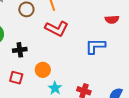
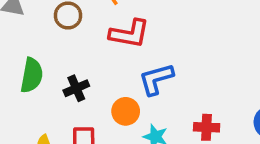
blue L-shape: (95, 46) -> (156, 79), moved

